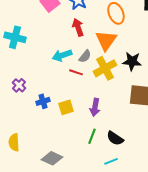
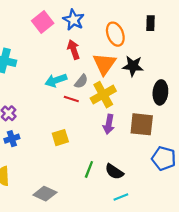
black star: (132, 61) -> (133, 66), moved
blue cross: (43, 101) -> (12, 139), moved
purple arrow: (95, 107) -> (109, 124), moved
cyan line: (111, 161) -> (121, 197), moved

